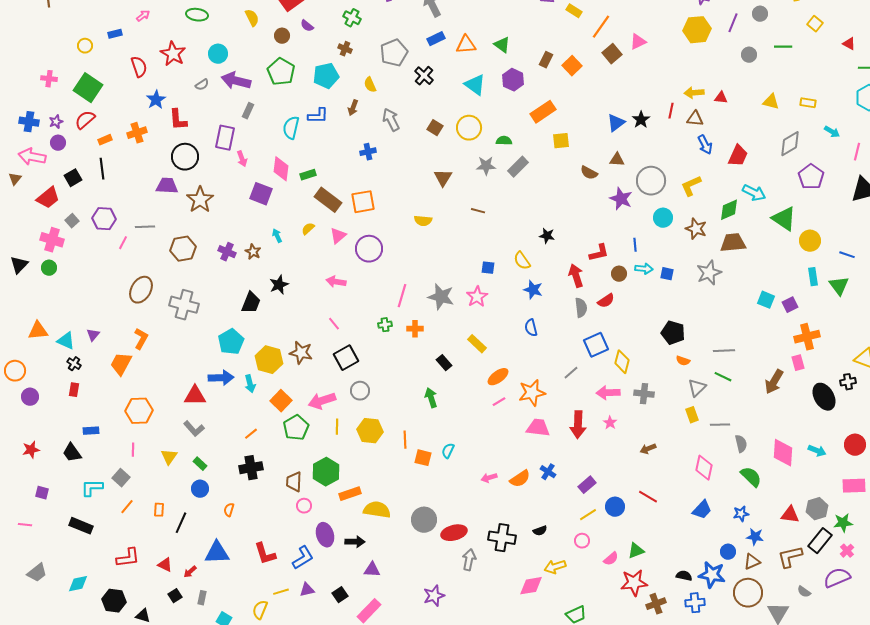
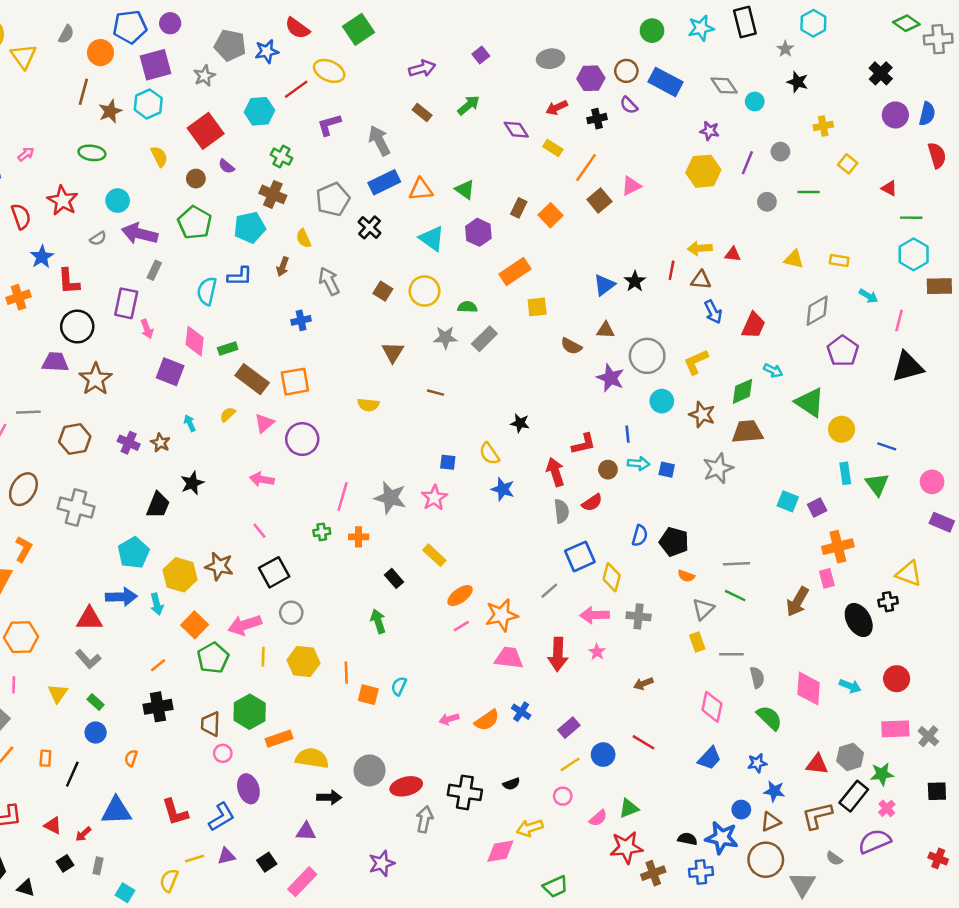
blue rectangle: (436, 39) -> (384, 182), size x1.4
brown cross: (345, 49) -> (273, 194), size x1.5
cyan arrow: (754, 193) -> (773, 371), size x0.7
blue semicircle: (531, 328) -> (640, 536), moved, turned -150
black arrow: (355, 542) -> (329, 797), moved

